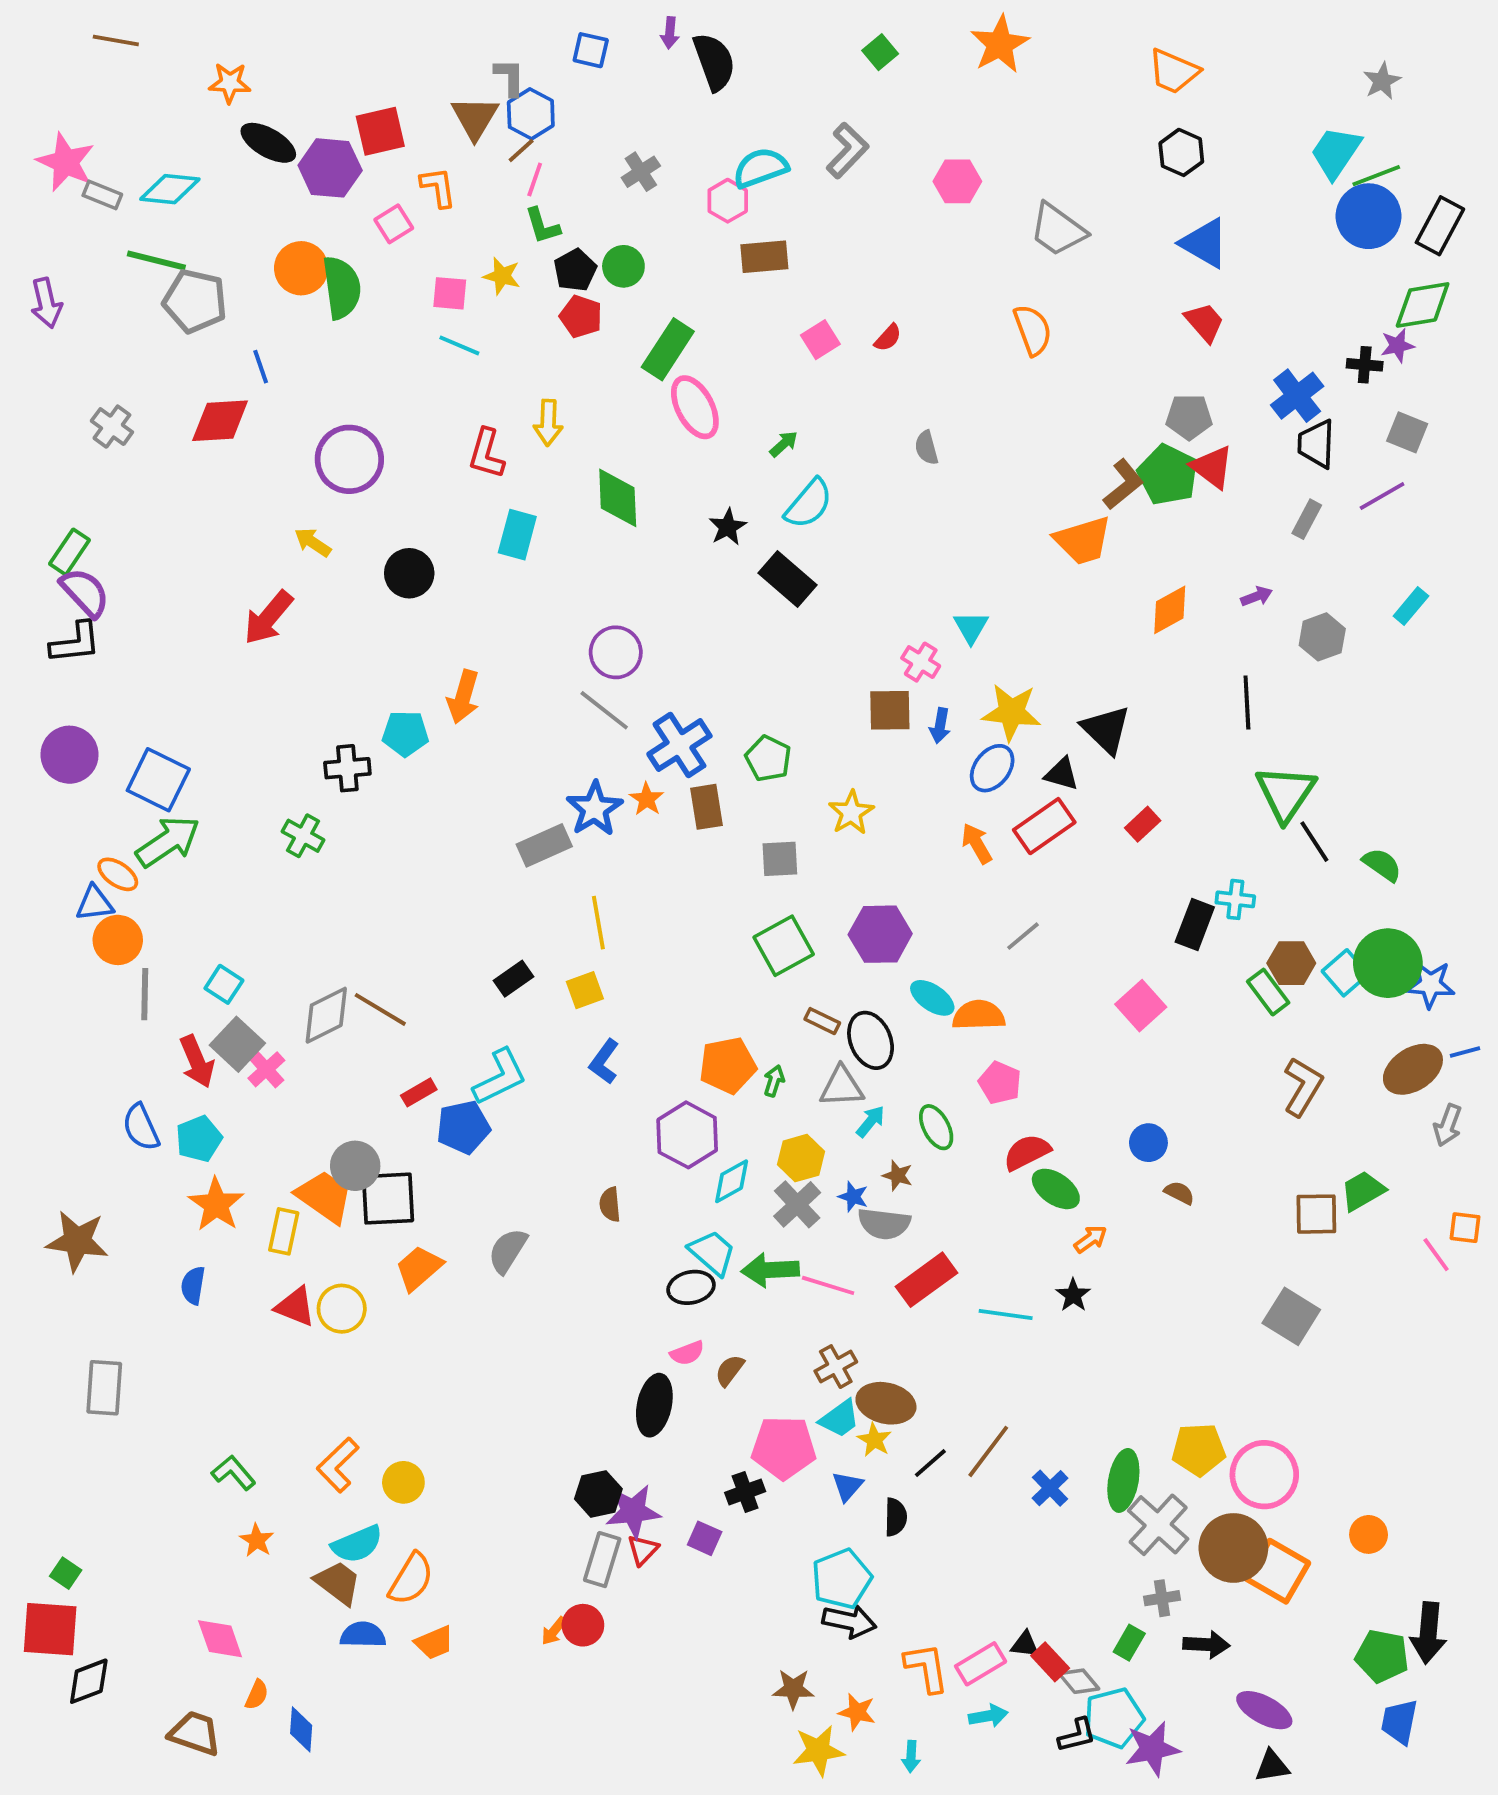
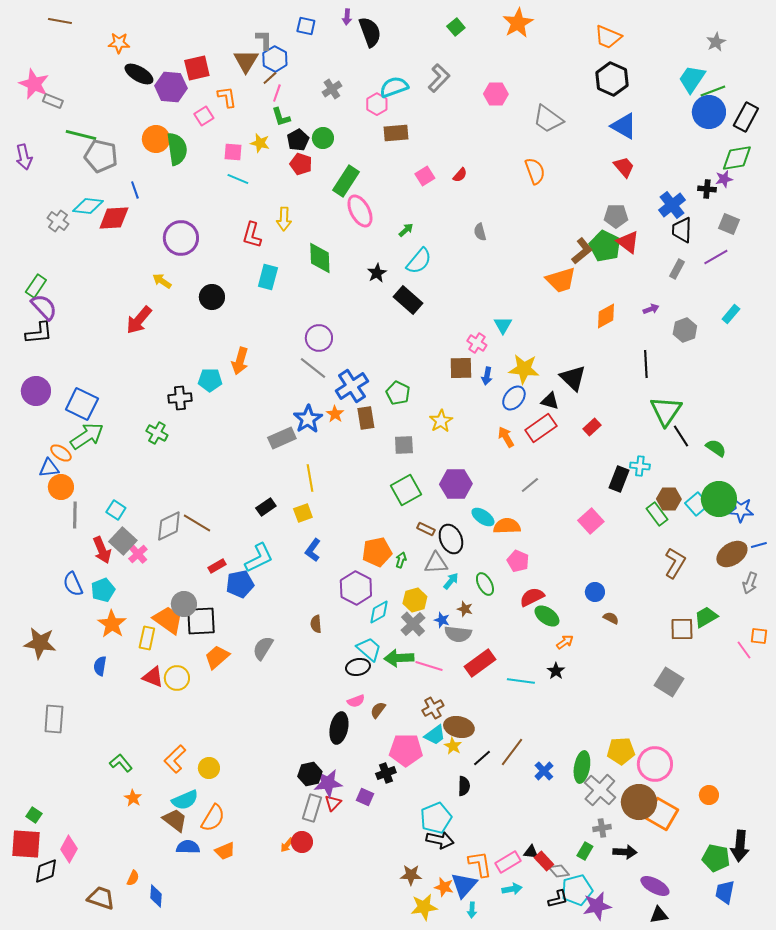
black hexagon: (1181, 152) -> (612, 79), size x1.4
cyan diamond: (170, 189) -> (88, 206), moved
blue triangle: (847, 1486) -> (464, 885), moved, size x1.6
pink diamond: (220, 1639) -> (69, 849), moved, turned 48

